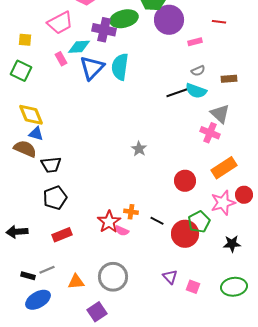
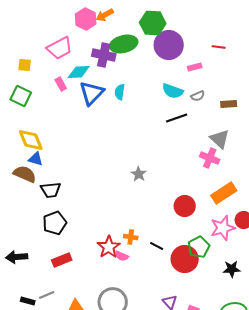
cyan semicircle: (120, 67) -> (120, 92), size x0.6
cyan semicircle: (196, 91) -> (173, 91), moved

